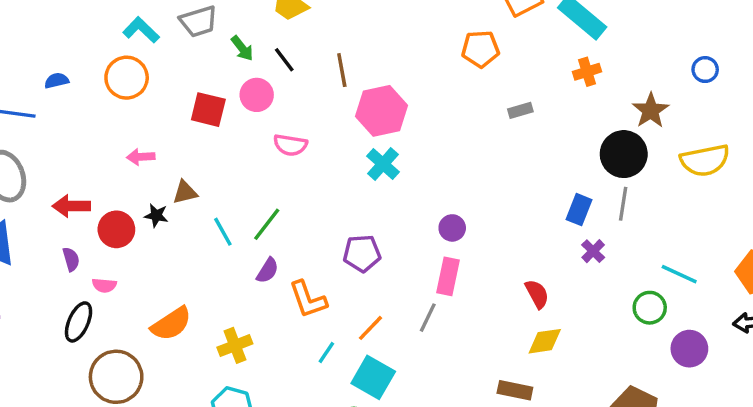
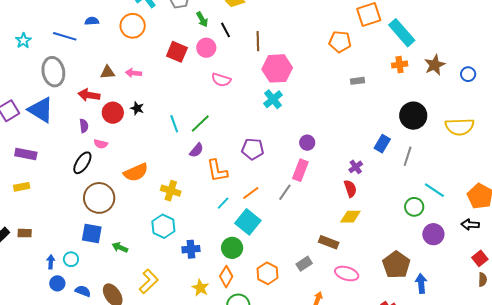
brown star: (651, 110) -> (435, 65), moved
brown triangle: (185, 192) -> (107, 72), moved
gray line: (623, 204) -> (408, 156), moved
purple cross: (593, 251) -> (356, 167), moved
yellow cross: (235, 345) -> (171, 191), turned 30

